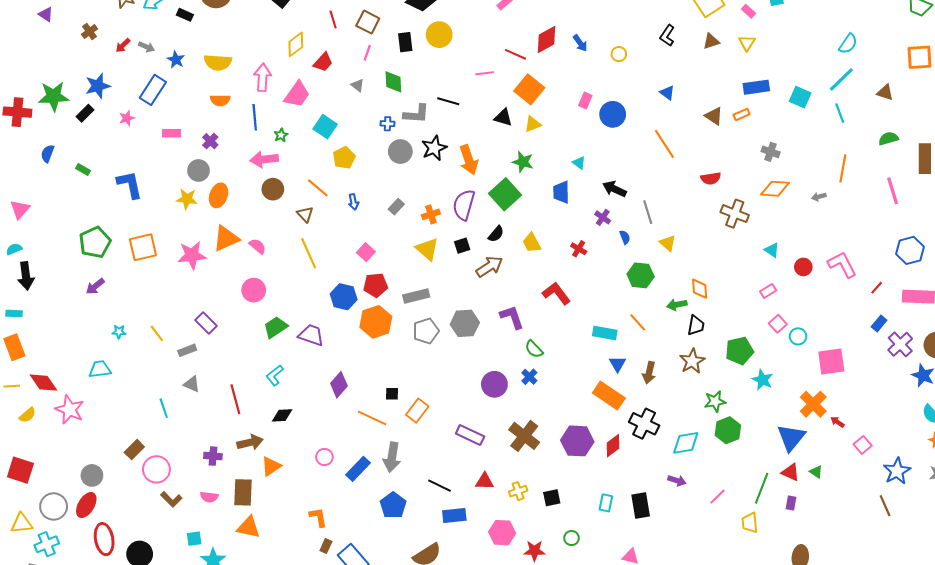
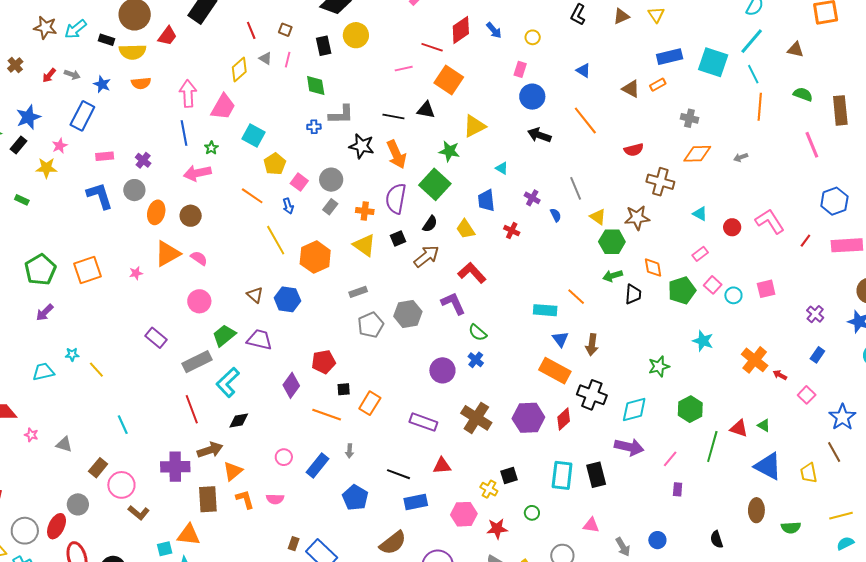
brown square: (368, 22) -> (285, 30), size x0.6
yellow diamond: (296, 44) -> (239, 69), moved
yellow semicircle: (218, 62) -> (133, 52), moved
red trapezoid: (323, 62) -> (167, 36), moved
gray triangle: (357, 85) -> (265, 58), moved
cyan square: (800, 97) -> (713, 62), size x1.4
orange semicircle: (220, 100) -> (141, 83), moved
black line: (448, 101) -> (393, 116), moved
pink rectangle: (585, 101) -> (520, 69), moved
yellow triangle: (533, 124) -> (474, 126), moved, size x1.4
green semicircle: (888, 139) -> (803, 94), turned 42
black star: (434, 148) -> (362, 146), turned -30
gray circle: (400, 152) -> (331, 180), moved
cyan triangle: (579, 163) -> (502, 168), moved
orange line: (843, 168) -> (760, 107), moved
blue L-shape: (130, 185) -> (100, 196), moved
brown circle: (273, 189) -> (191, 216), moved
black arrow: (614, 189) -> (539, 135), moved
blue trapezoid: (561, 192) -> (486, 200), moved
yellow star: (187, 199) -> (46, 168), moved
brown triangle: (305, 214) -> (255, 295), moved
orange cross: (431, 214) -> (365, 211), turned 30
pink square: (366, 252) -> (299, 182), moved
yellow line: (309, 253) -> (276, 240), moved
pink star: (192, 255) -> (136, 273), size x0.5
green hexagon: (641, 275) -> (612, 242), moved
red pentagon: (375, 285) -> (323, 362), moved
orange diamond: (700, 289) -> (653, 268), moved
red L-shape: (556, 293) -> (472, 273), moved
gray rectangle: (416, 296) -> (358, 292), size x0.7
orange hexagon: (376, 322) -> (315, 257), moved
blue rectangle: (879, 324) -> (817, 355), moved
yellow line: (157, 333) -> (96, 370), moved
purple cross: (900, 344) -> (815, 314), moved, size x0.7
gray rectangle: (187, 350) -> (197, 362), moved, size x1.6
green pentagon: (739, 351) -> (682, 290), moved
brown star: (692, 361) -> (637, 218), moved, turned 30
pink square: (831, 362) -> (766, 289), moved, size x0.7
cyan trapezoid: (100, 369) -> (43, 372), moved
cyan L-shape: (275, 375) -> (228, 382), size x1.4
gray triangle: (192, 384) -> (64, 444), moved
pink star: (70, 410) -> (31, 435), size x0.5
green hexagon: (728, 430) -> (690, 409), moved
blue triangle: (791, 438) -> (768, 466), moved, turned -36
purple cross: (213, 456) -> (175, 467), size x1.6
gray arrow: (392, 457) -> (350, 451), size x0.5
gray circle: (92, 475) -> (78, 504), moved
purple arrow: (677, 481) -> (629, 447), size x1.6
yellow cross: (518, 491) -> (489, 489), moved, turned -36
pink semicircle: (209, 497) -> (275, 499), moved
cyan rectangle: (606, 503) -> (562, 475), size x1.6
purple rectangle: (791, 503) -> (678, 489), moved
orange L-shape: (318, 517) -> (245, 499), moved
yellow trapezoid: (750, 523) -> (809, 473), moved
orange triangle: (249, 527) -> (189, 535), moved

